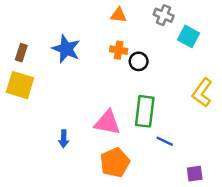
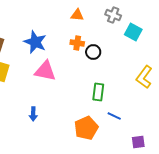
green rectangle: (145, 111) -> (98, 92), size x0.7
pink triangle: (107, 123) -> (45, 71), moved
orange pentagon: (115, 162) -> (86, 128), moved

